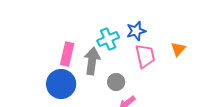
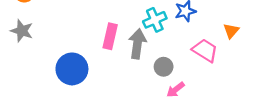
pink trapezoid: (145, 56) -> (205, 50), moved, turned -45
blue circle: (61, 84) -> (72, 69), moved

